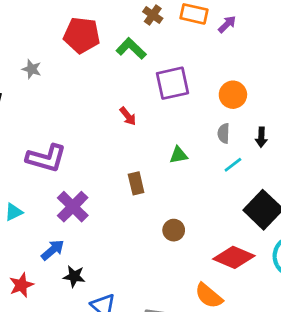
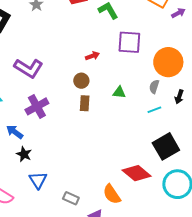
orange circle: (233, 95) -> (168, 62), size x1.5
red arrow: (128, 116) -> (92, 56), turned -88
brown circle: (174, 230) -> (81, 81), moved
blue arrow: (53, 250) -> (15, 132), turned -120

